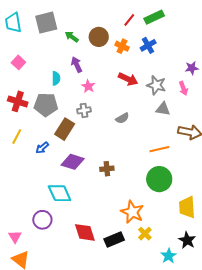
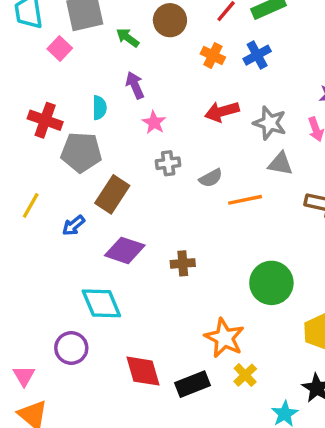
brown circle: (99, 37) -> (170, 20), moved
pink square: (18, 62) -> (60, 49), moved
red arrow: (128, 79) -> (222, 112), turned 138
red cross: (18, 101) -> (45, 120), moved
gray cross: (84, 110) -> (168, 163), moved
orange line: (159, 149) -> (245, 200), moved

